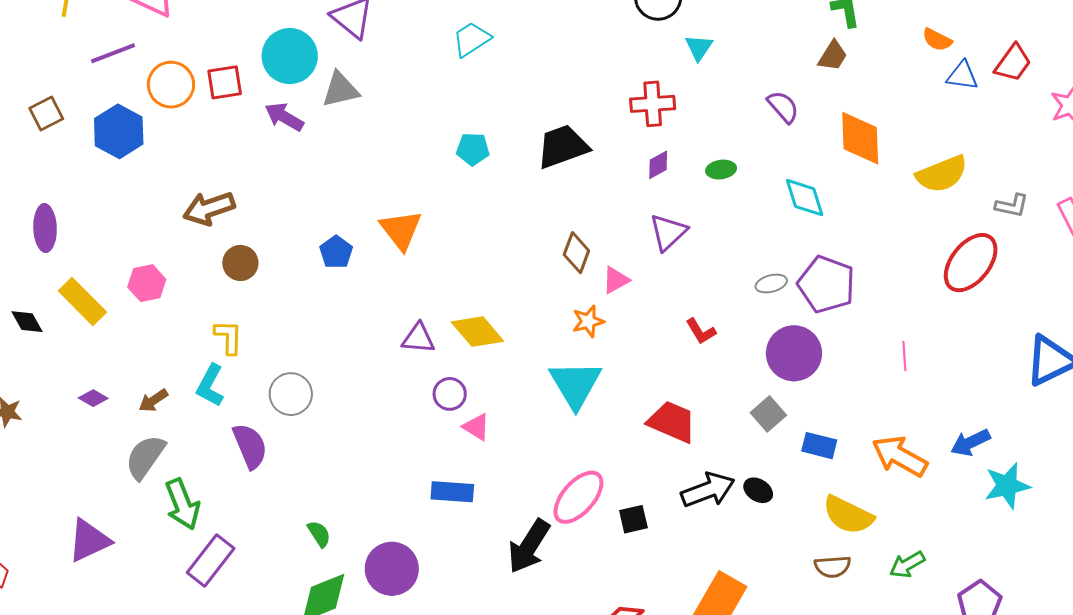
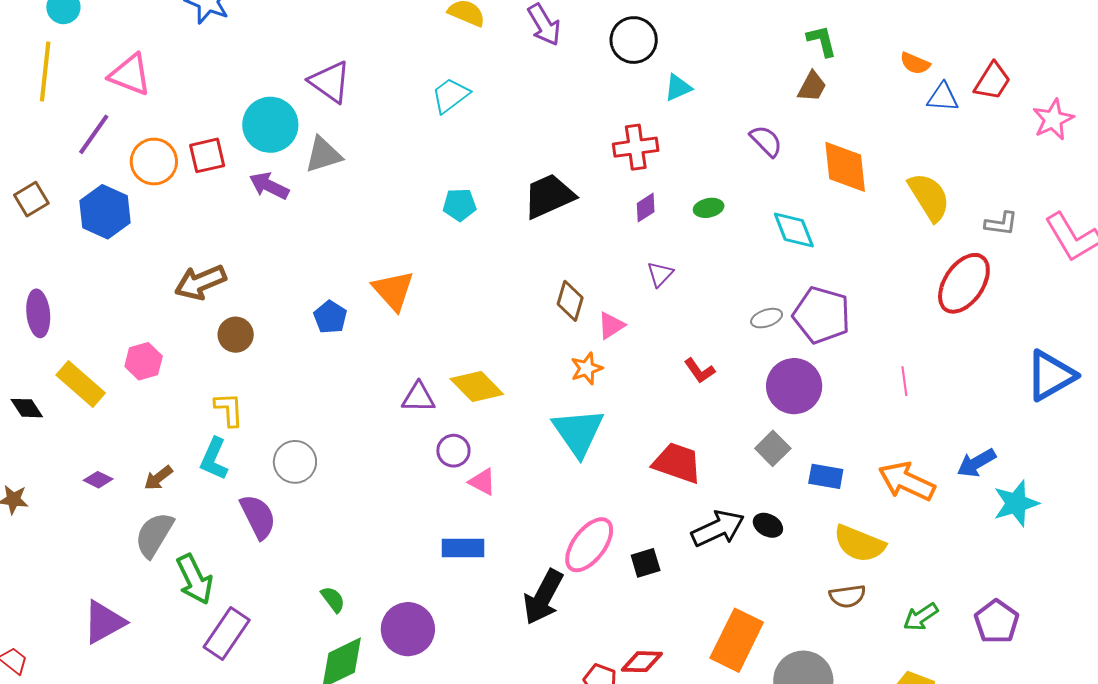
cyan triangle: (699, 47) -> (678, 88), turned 36
purple line: (113, 53) -> (94, 134), turned -30
yellow semicircle: (942, 174) -> (929, 197), turned -96
purple triangle: (668, 232) -> (660, 274), size x0.7
green arrow: (907, 565) -> (921, 617), moved

